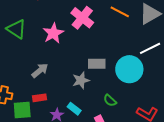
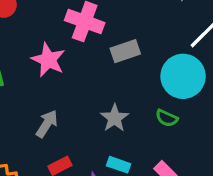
gray rectangle: (97, 64) -> (125, 51), moved
green semicircle: (110, 100) -> (167, 118), moved

